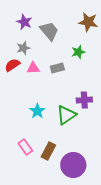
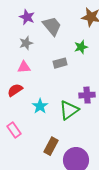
red semicircle: (12, 65) -> (15, 90), moved
pink triangle: (33, 68) -> (24, 67), moved
pink rectangle: (25, 147) -> (14, 130), moved

